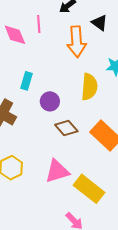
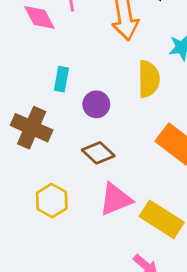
brown diamond: (66, 128) -> (98, 153), moved

